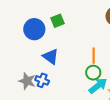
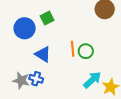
orange line: (94, 56) -> (73, 49), moved
green circle: (93, 73) -> (86, 51), moved

